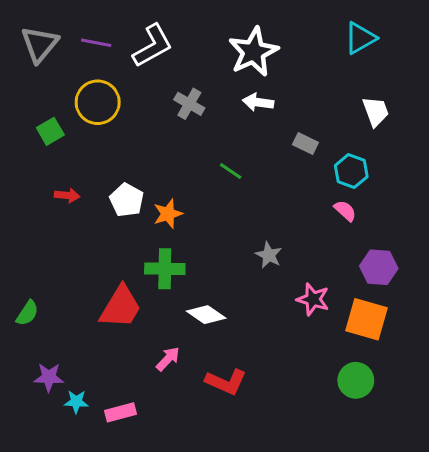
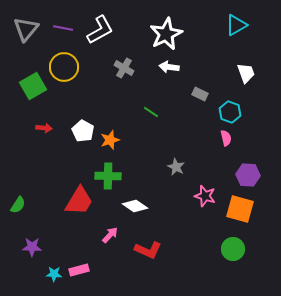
green square: (50, 131) -> (33, 86), size x1.5
pink semicircle: (345, 211) -> (226, 138), turned 35
cyan star: (76, 402) -> (54, 274), moved

